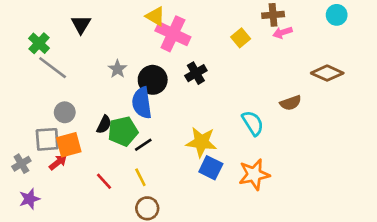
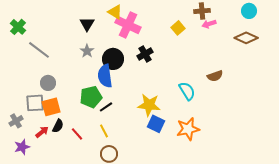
black triangle: (81, 24) -> (87, 24), moved
green cross: (39, 43) -> (18, 27), moved
brown diamond: (327, 73) -> (246, 38), moved
black semicircle: (104, 124) -> (58, 126), moved
red arrow: (58, 162) -> (42, 132), moved

